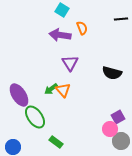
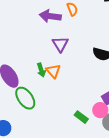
green arrow: (51, 89) -> (41, 70), turned -72
green rectangle: (56, 142) -> (81, 117), moved

